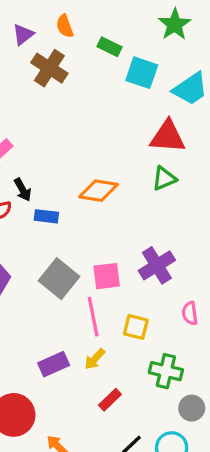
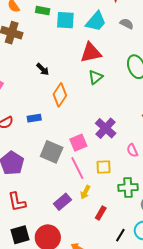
black arrow: (23, 190) -> (43, 69), moved
orange diamond: (99, 191) -> (60, 95), turned -50

